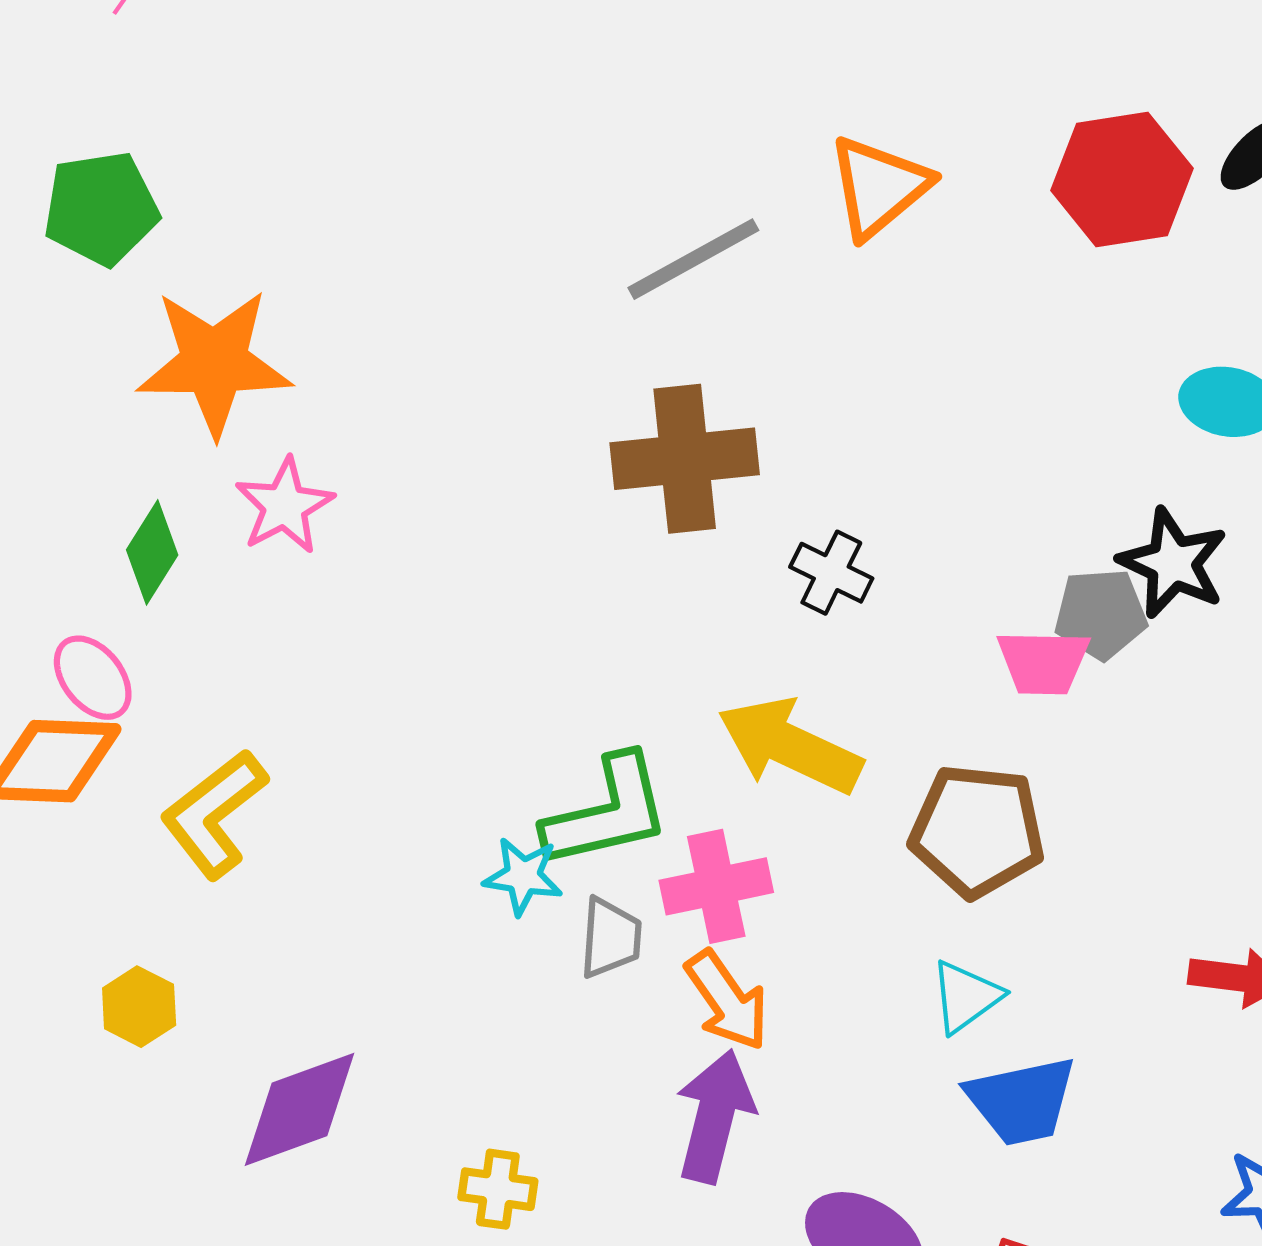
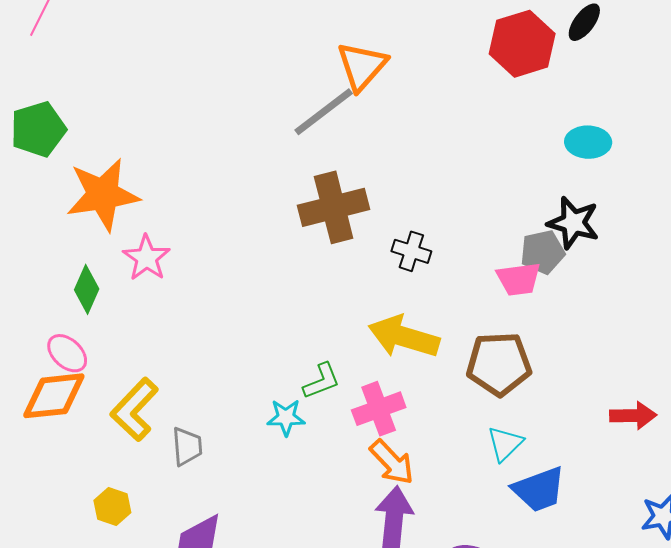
orange triangle: (879, 187) -> (362, 66), moved
green L-shape: (607, 812) -> (321, 381), size x0.6
gray trapezoid: (610, 938) -> (187, 446), moved

